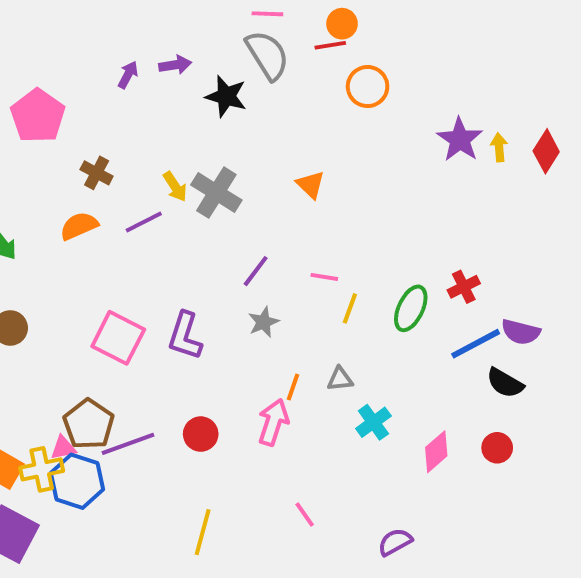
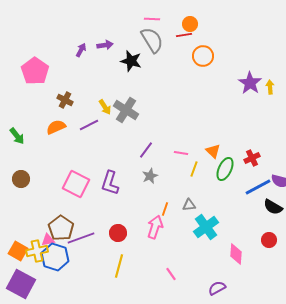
orange triangle: (311, 185) -> (213, 151), moved
cyan cross: (373, 422) -> (206, 227), size x1.4
pink diamond: (436, 452) -> (236, 254), moved, turned -45
yellow line: (203, 532) -> (119, 266), moved

